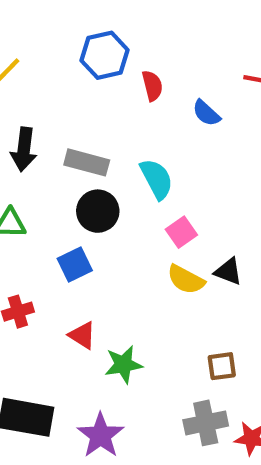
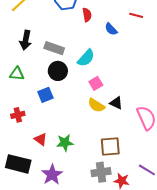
cyan semicircle: (157, 179) -> (86, 58), turned 66
red triangle: (82, 335) -> (41, 139), moved
brown square: (222, 366) -> (110, 146), size x1.5

